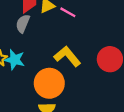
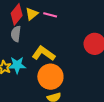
yellow L-shape: (67, 56) -> (44, 53), moved

